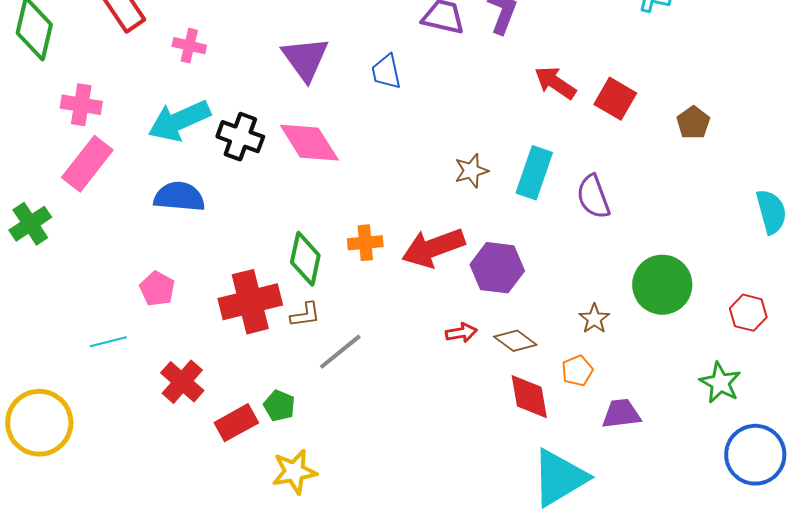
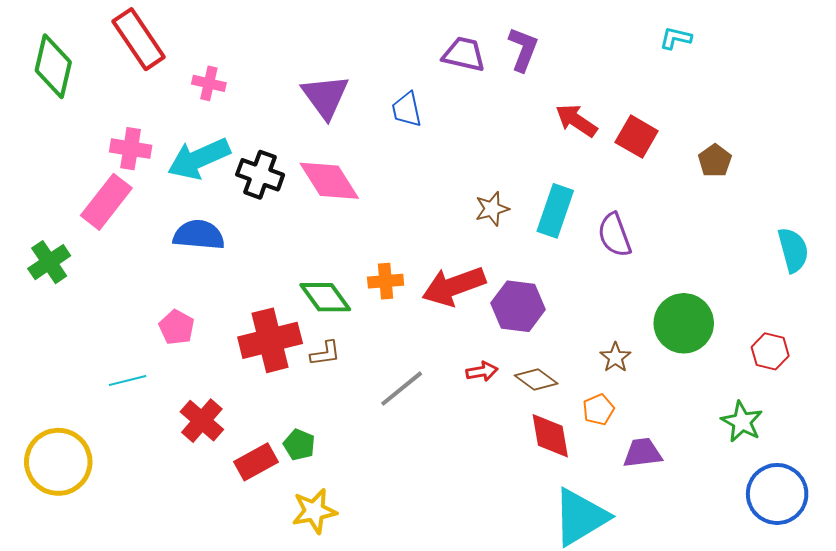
pink cross: (81, 105) -> (131, 149), moved
green diamond: (305, 259) -> (325, 297), turned -48
gray line: (340, 352) -> (402, 389), moved

